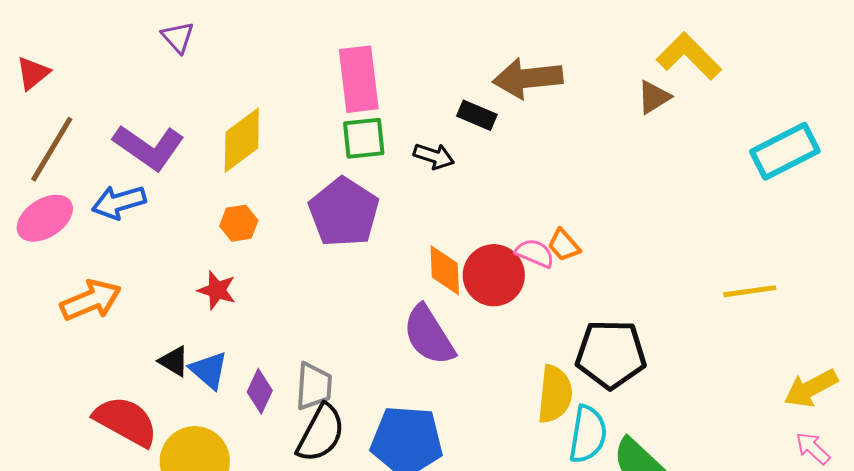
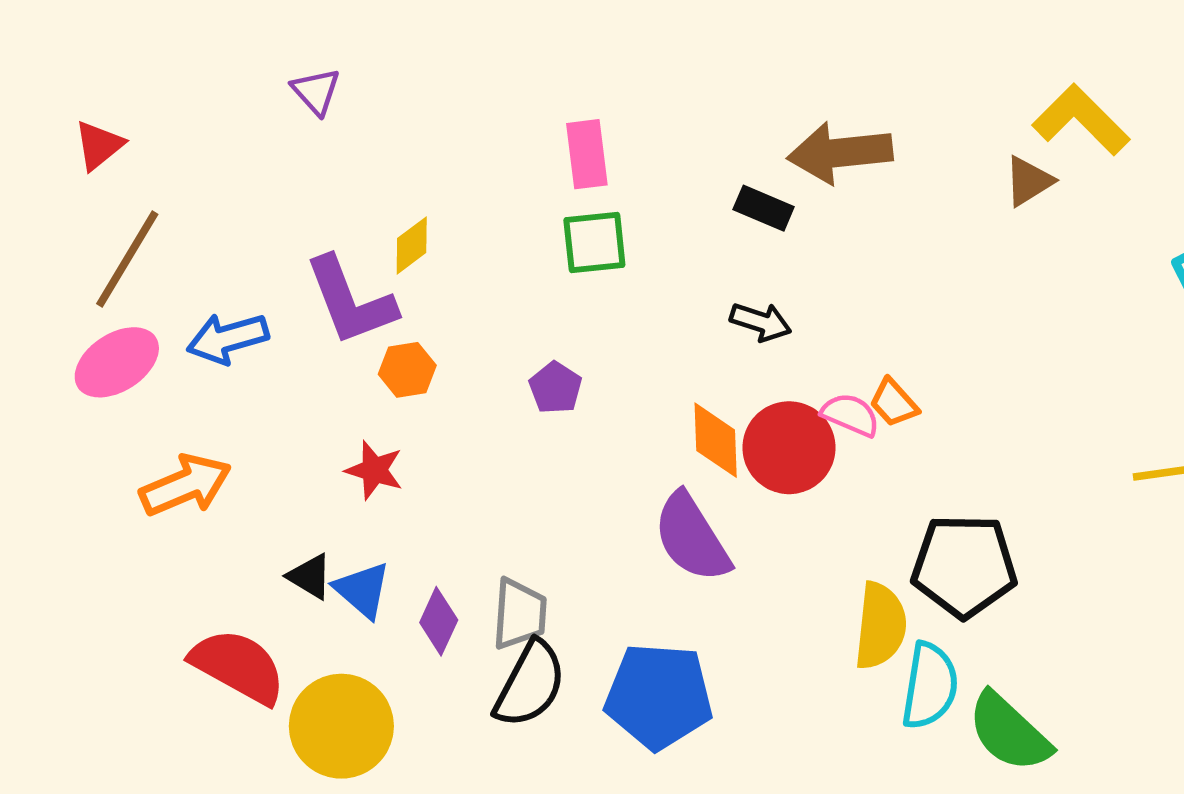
pink rectangle: (359, 79) -> (587, 154), size x0.7
yellow diamond: (242, 140) -> (412, 246), size x0.6
purple L-shape: (149, 147) -> (350, 301), moved, turned 34
black arrow: (434, 156) -> (761, 322), moved
purple pentagon: (344, 212) -> (555, 388), moved, size x0.5

